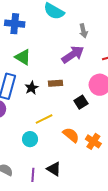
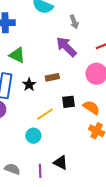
purple arrow: (73, 54) -> (66, 47), turned -95
black square: (81, 102) -> (69, 102), moved, turned 32
orange semicircle: (71, 135) -> (91, 108), moved

